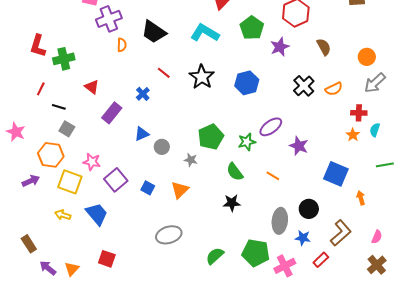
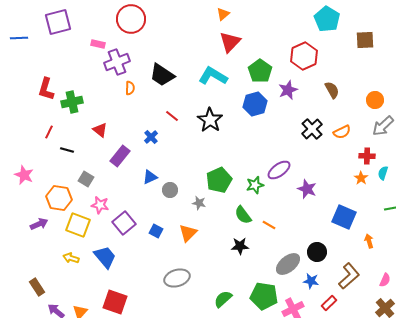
blue hexagon: (247, 83) -> (255, 104), moved
gray square: (67, 129) -> (86, 179), moved
orange line: (273, 176) -> (269, 225), moved
gray ellipse: (280, 221) -> (288, 264), turned 45
red square: (107, 259) -> (115, 302), size x1.4

